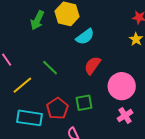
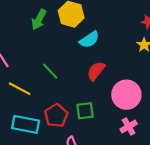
yellow line: (22, 85) -> (20, 89), turned 65

